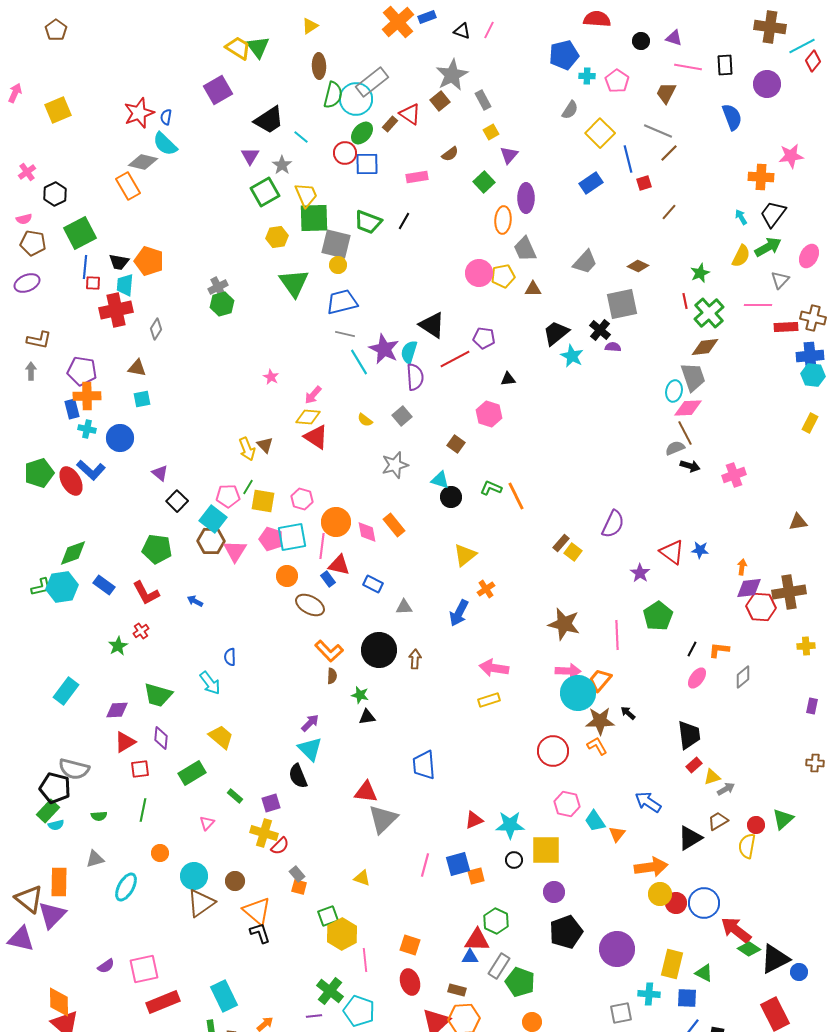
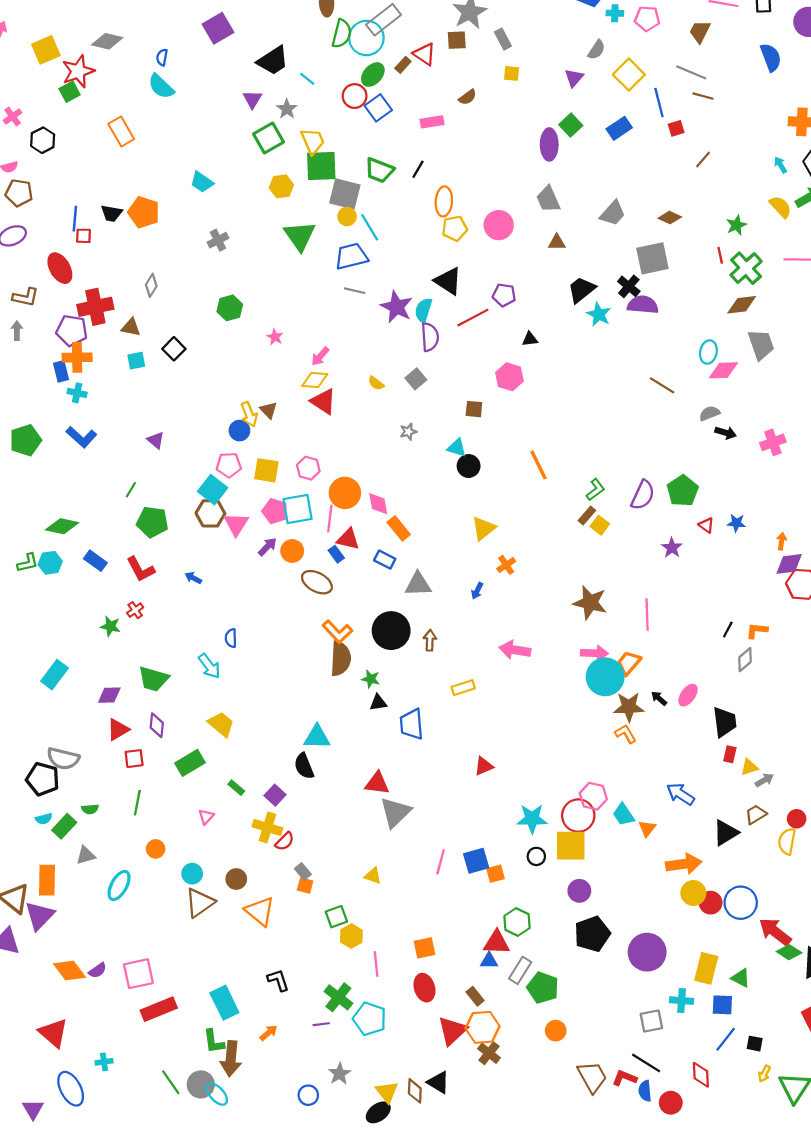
pink pentagon: (617, 81) -> (647, 19), turned -30
brown square: (440, 101) -> (457, 40), turned 36
red star: (139, 113) -> (78, 71), moved
yellow square: (491, 132) -> (512, 73), turned 35
brown line: (669, 153) -> (703, 96), turned 60
purple triangle: (509, 155) -> (574, 78), moved
gray diamond: (143, 162) -> (107, 41), moved
blue square: (367, 164) -> (378, 108), turned -35
green square: (484, 182) -> (571, 125), moved
orange ellipse: (503, 220) -> (444, 201), moved
green square: (80, 233) -> (70, 92), moved, size x0.6
yellow semicircle: (741, 256) -> (780, 207), turned -70
yellow pentagon: (503, 276) -> (455, 228), moved
cyan trapezoid: (125, 285) -> (202, 182), moved, turned -60
green hexagon: (222, 304) -> (230, 308), moved
red cross: (116, 310) -> (95, 307), moved
purple semicircle: (613, 347) -> (643, 305), size x1.8
cyan line: (359, 362) -> (370, 227), moved
gray trapezoid: (693, 377) -> (761, 344), moved
brown line: (685, 433) -> (662, 385), moved, turned -30
blue circle: (120, 438) -> (239, 431), moved, size x0.7
brown square: (456, 444) -> (474, 409), turned -30
gray star: (395, 465) -> (408, 432), size x0.6
red ellipse: (71, 481) -> (60, 268), moved
green line: (248, 487) -> (131, 490), moved
green L-shape: (491, 488) -> (595, 490), moved, turned 120
black square: (177, 501) -> (174, 349), moved
orange rectangle: (394, 525) -> (399, 528), moved
red triangle: (672, 552) -> (706, 525), size x0.6
green diamond: (73, 553) -> (62, 526), turned 32
cyan hexagon: (62, 587) -> (50, 563), size x0.7
gray triangle: (404, 607) -> (418, 584), size x1.5
blue arrow: (459, 613) -> (477, 591), size x0.6
green pentagon: (658, 616) -> (683, 491), moved
green star: (118, 646) -> (110, 626), turned -30
brown semicircle: (332, 676) -> (341, 659), size x2.0
gray diamond: (743, 677) -> (745, 660), moved
pink ellipse: (697, 678) -> (688, 695), moved
yellow rectangle: (489, 700) -> (463, 688), moved
purple arrow: (310, 723) -> (267, 547), moved
cyan triangle: (310, 749) -> (317, 737), turned -44
red circle: (553, 751) -> (578, 816), moved
blue trapezoid: (424, 765) -> (412, 724), moved
red rectangle: (694, 765) -> (730, 754), turned -35
purple square: (271, 803) -> (275, 795), turned -30
green rectangle: (48, 811) -> (64, 826), moved
red triangle: (474, 820) -> (484, 766), moved
cyan circle: (194, 876) -> (192, 874), size x0.7
black L-shape: (260, 933) -> (278, 980), moved
yellow hexagon: (342, 934) -> (351, 936), size x0.7
orange square: (410, 945) -> (424, 948), turned -30
brown rectangle: (457, 990) -> (475, 996), turned 36
orange diamond: (59, 1002) -> (70, 970), moved, turned -36

